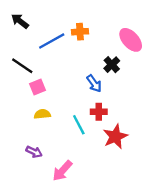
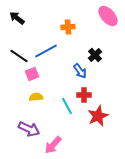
pink ellipse: (131, 40) -> (108, 16), moved
blue line: (52, 41) -> (46, 51), moved
purple arrow: (34, 152) -> (29, 129), size x1.5

